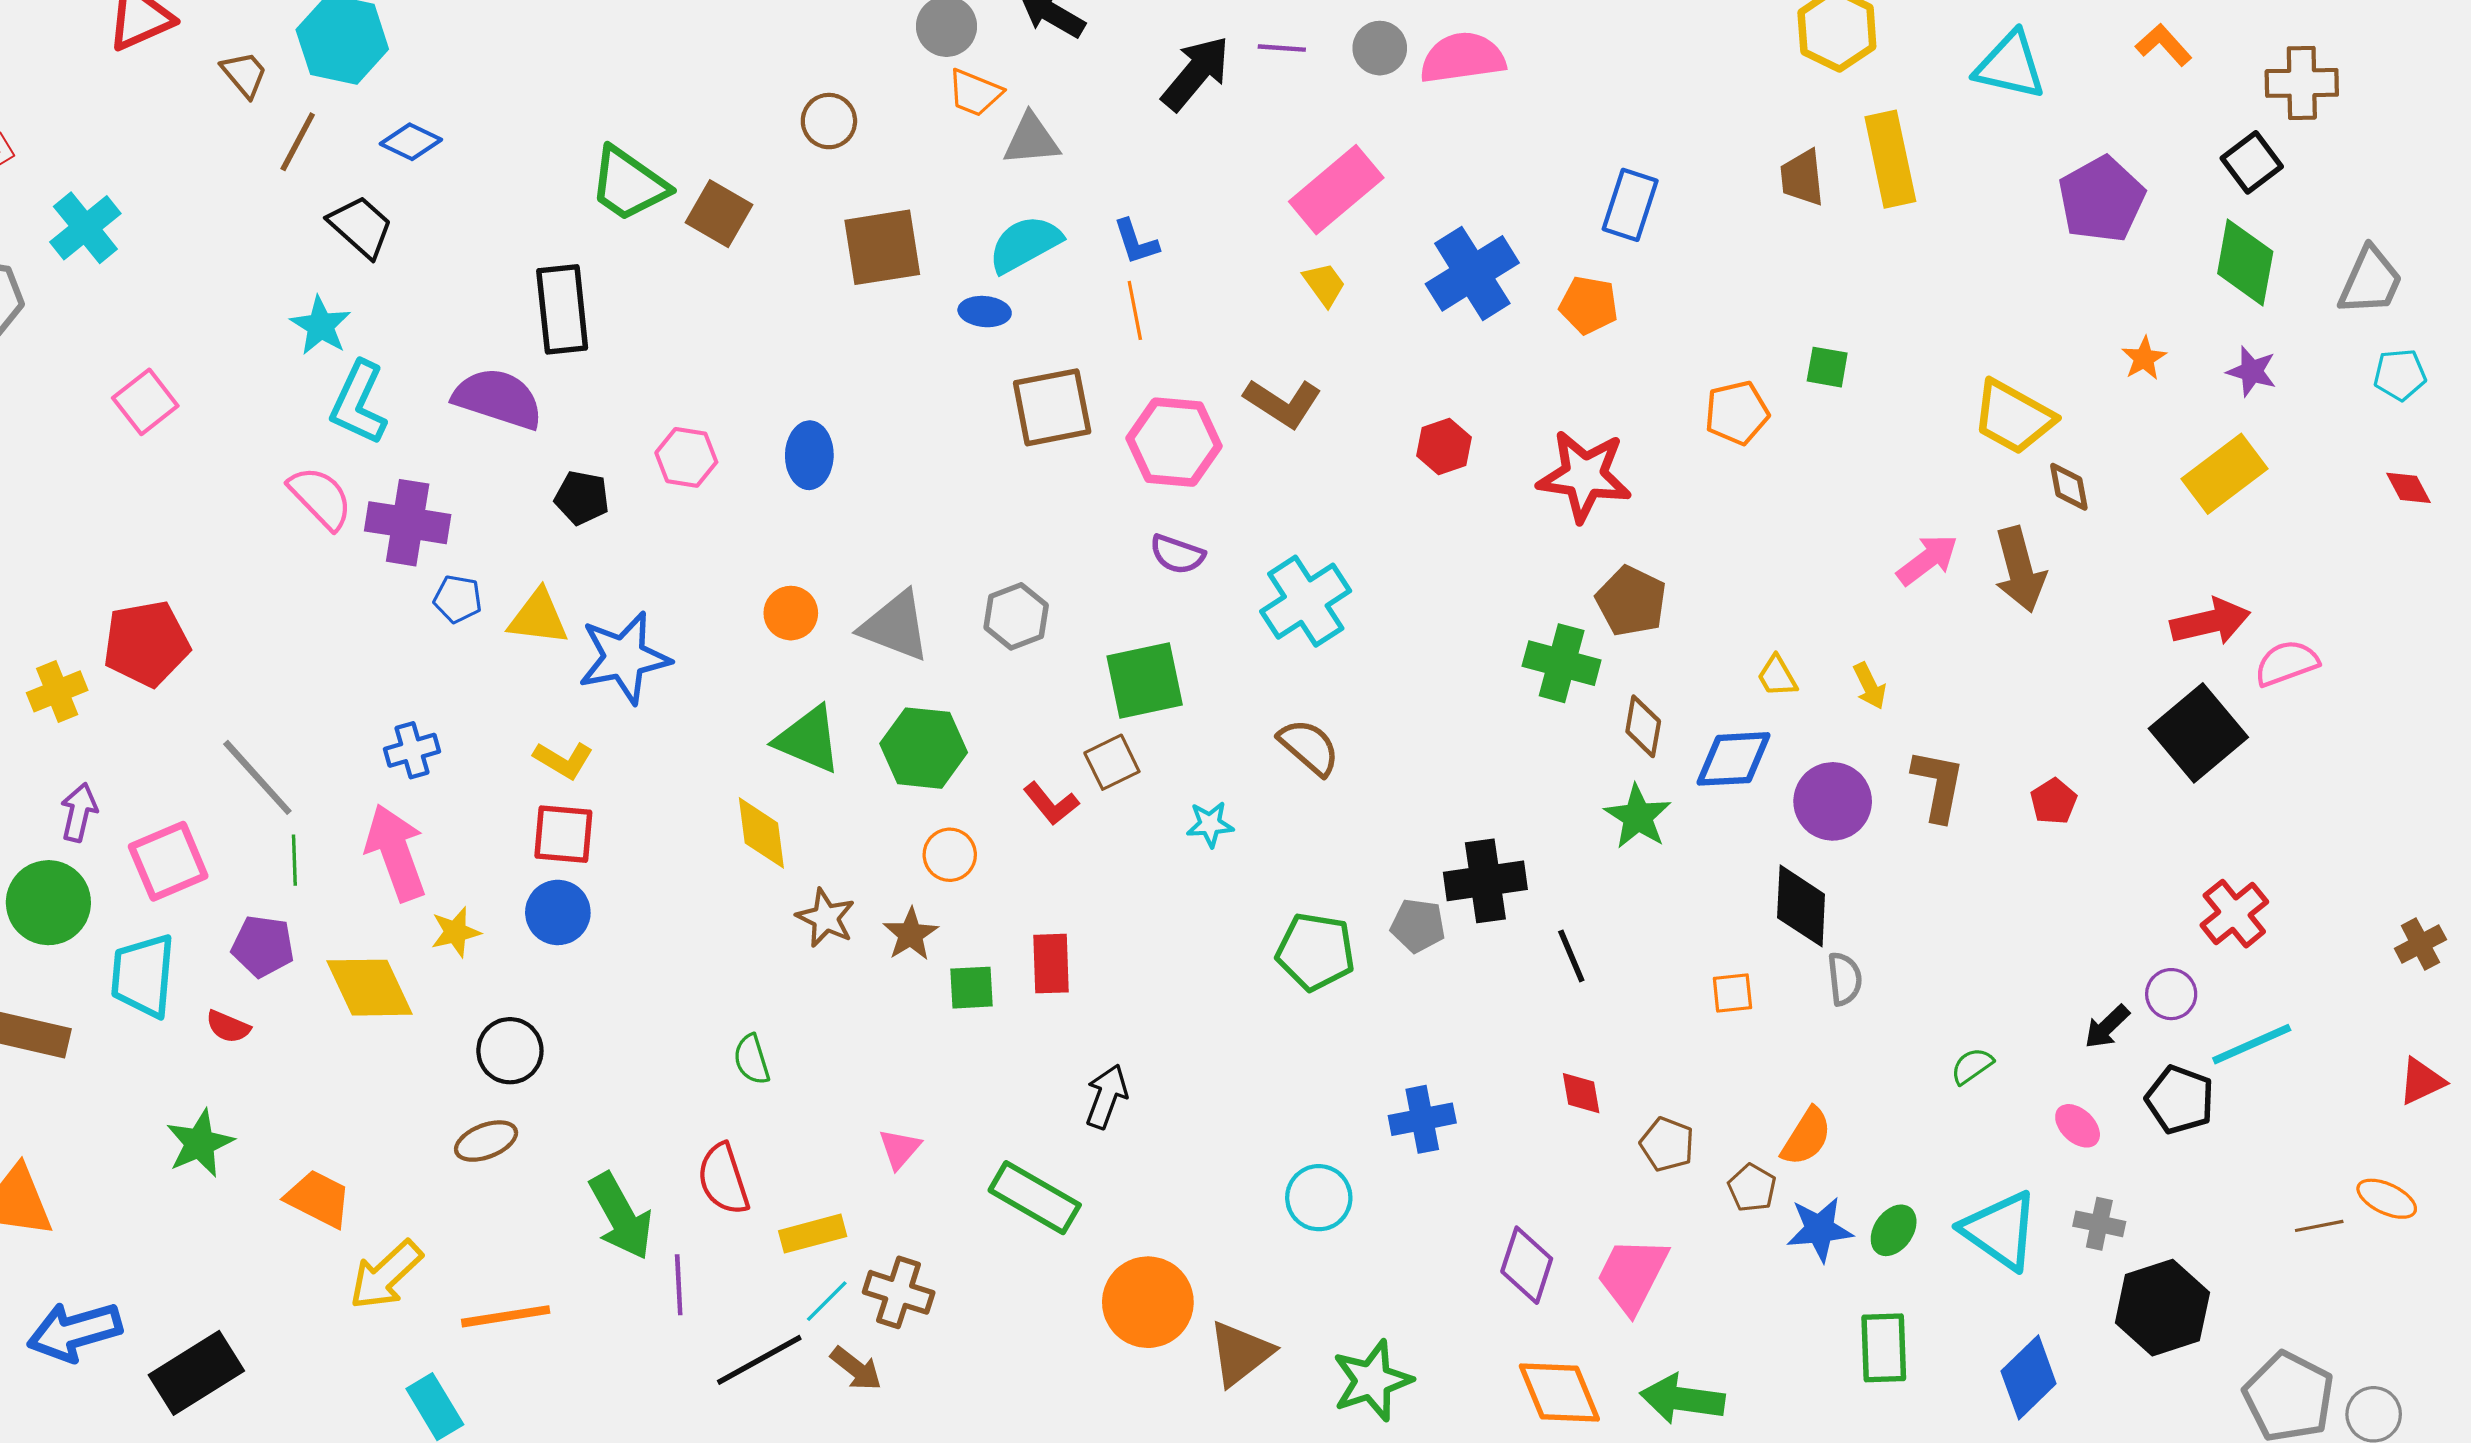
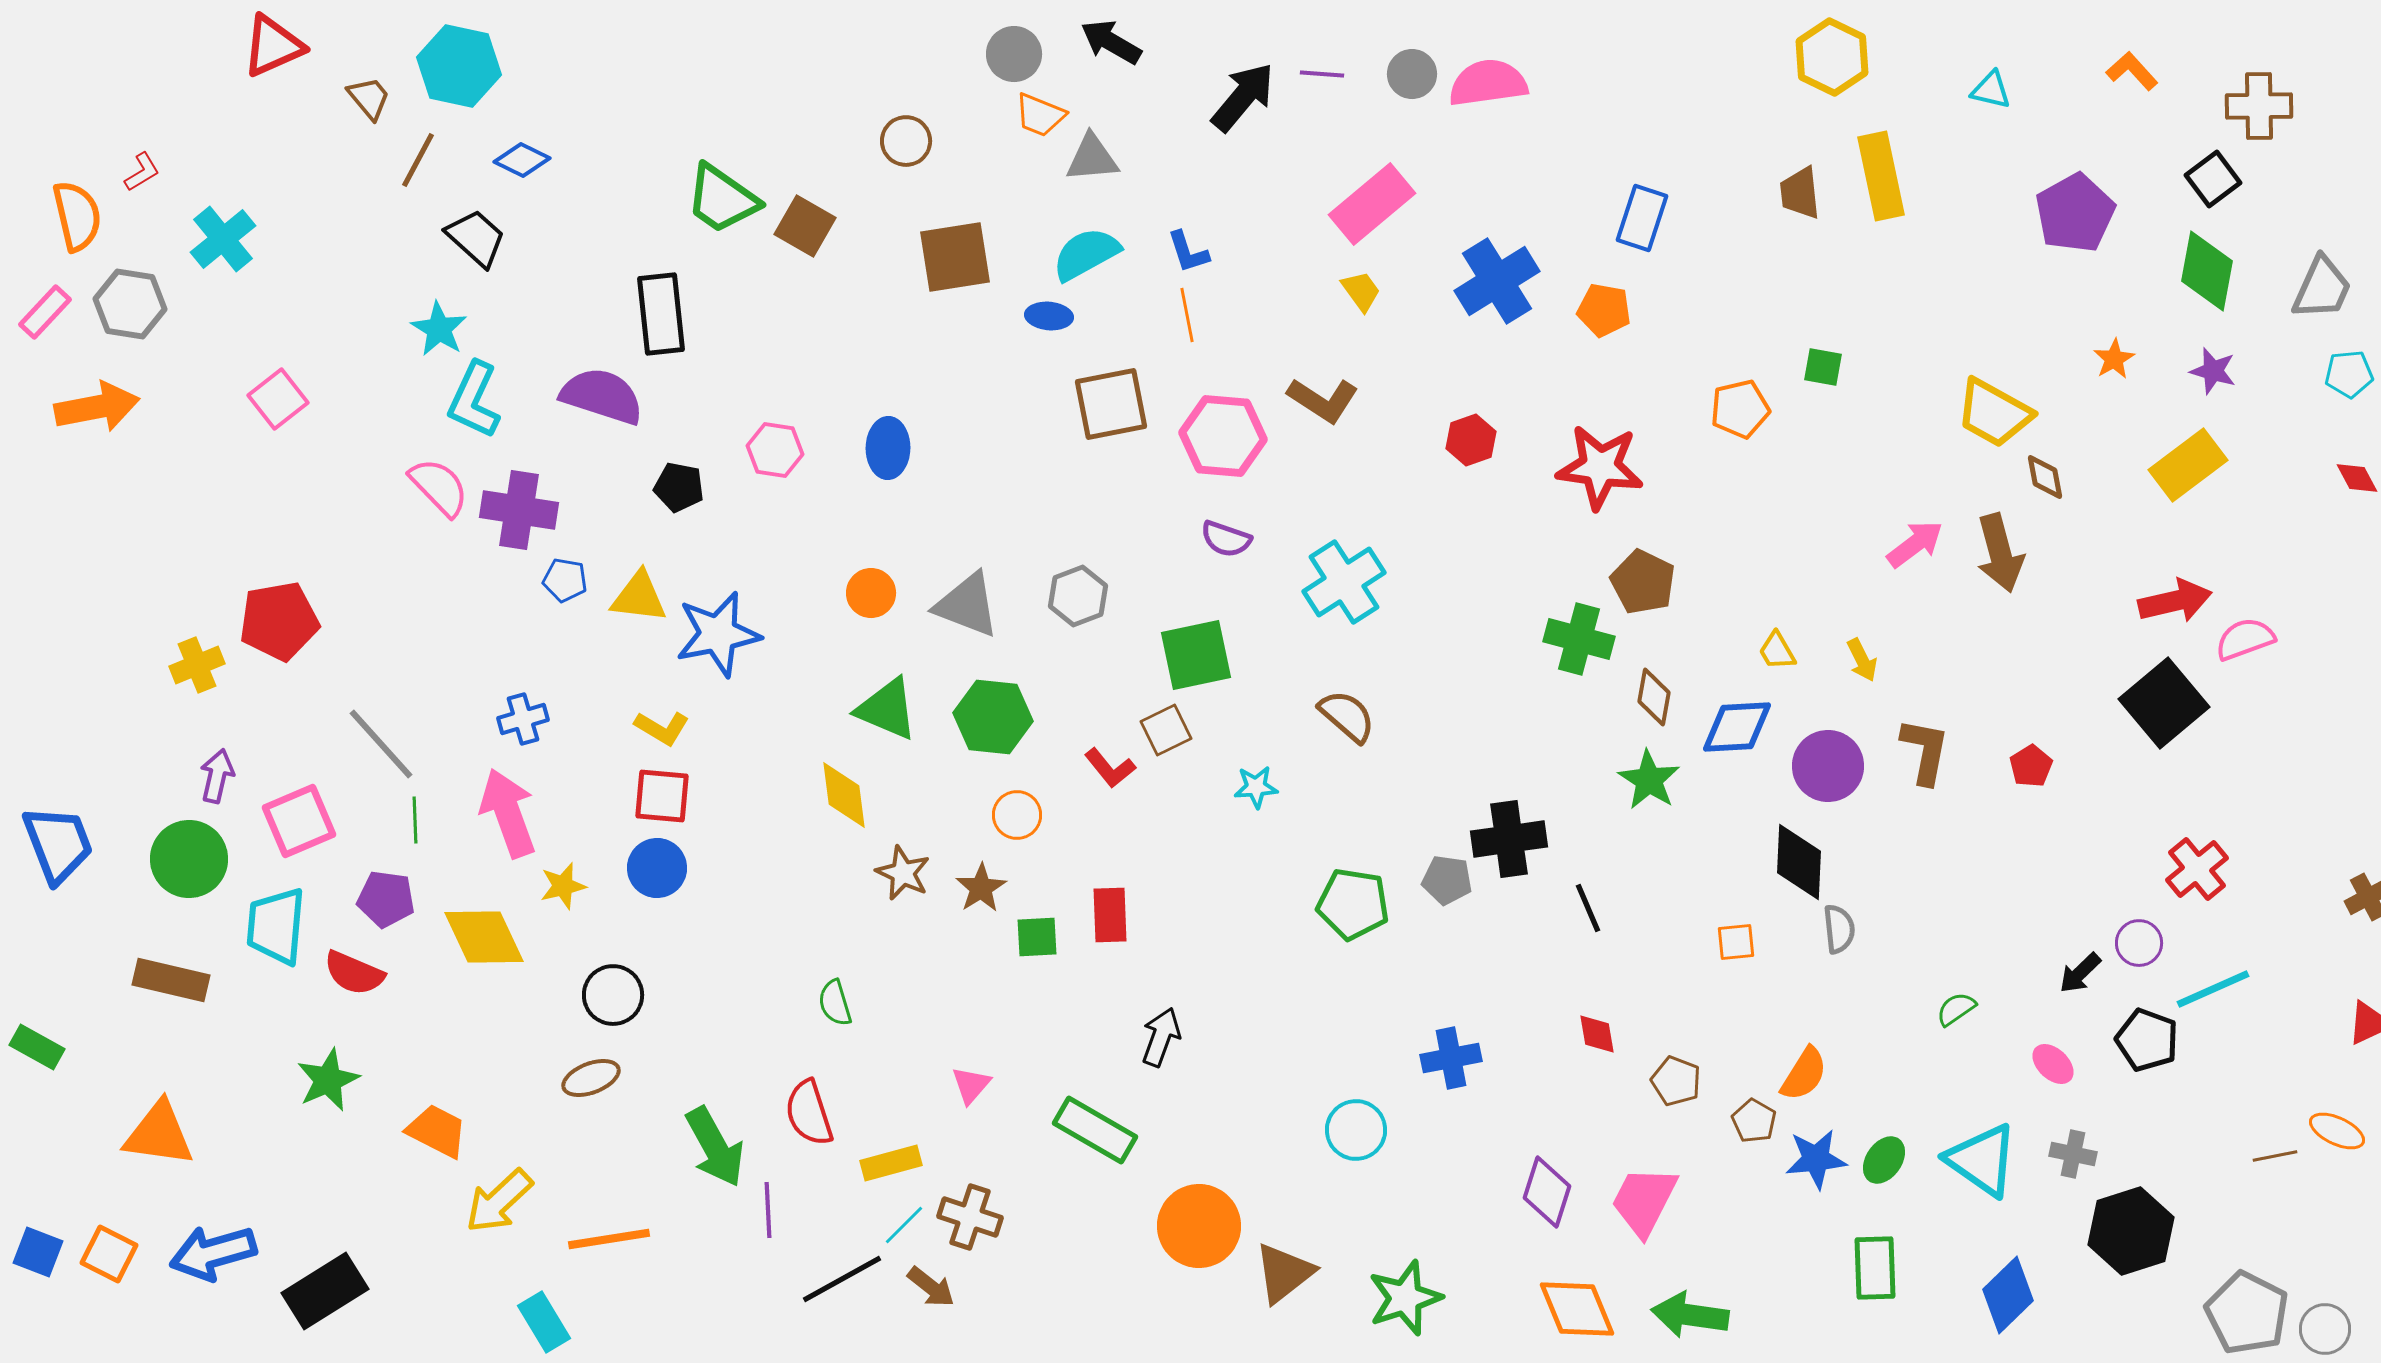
cyan triangle: (2010, 66) -> (1991, 90), size x0.6
red semicircle: (228, 1027) -> (354, 973), size x1.5

